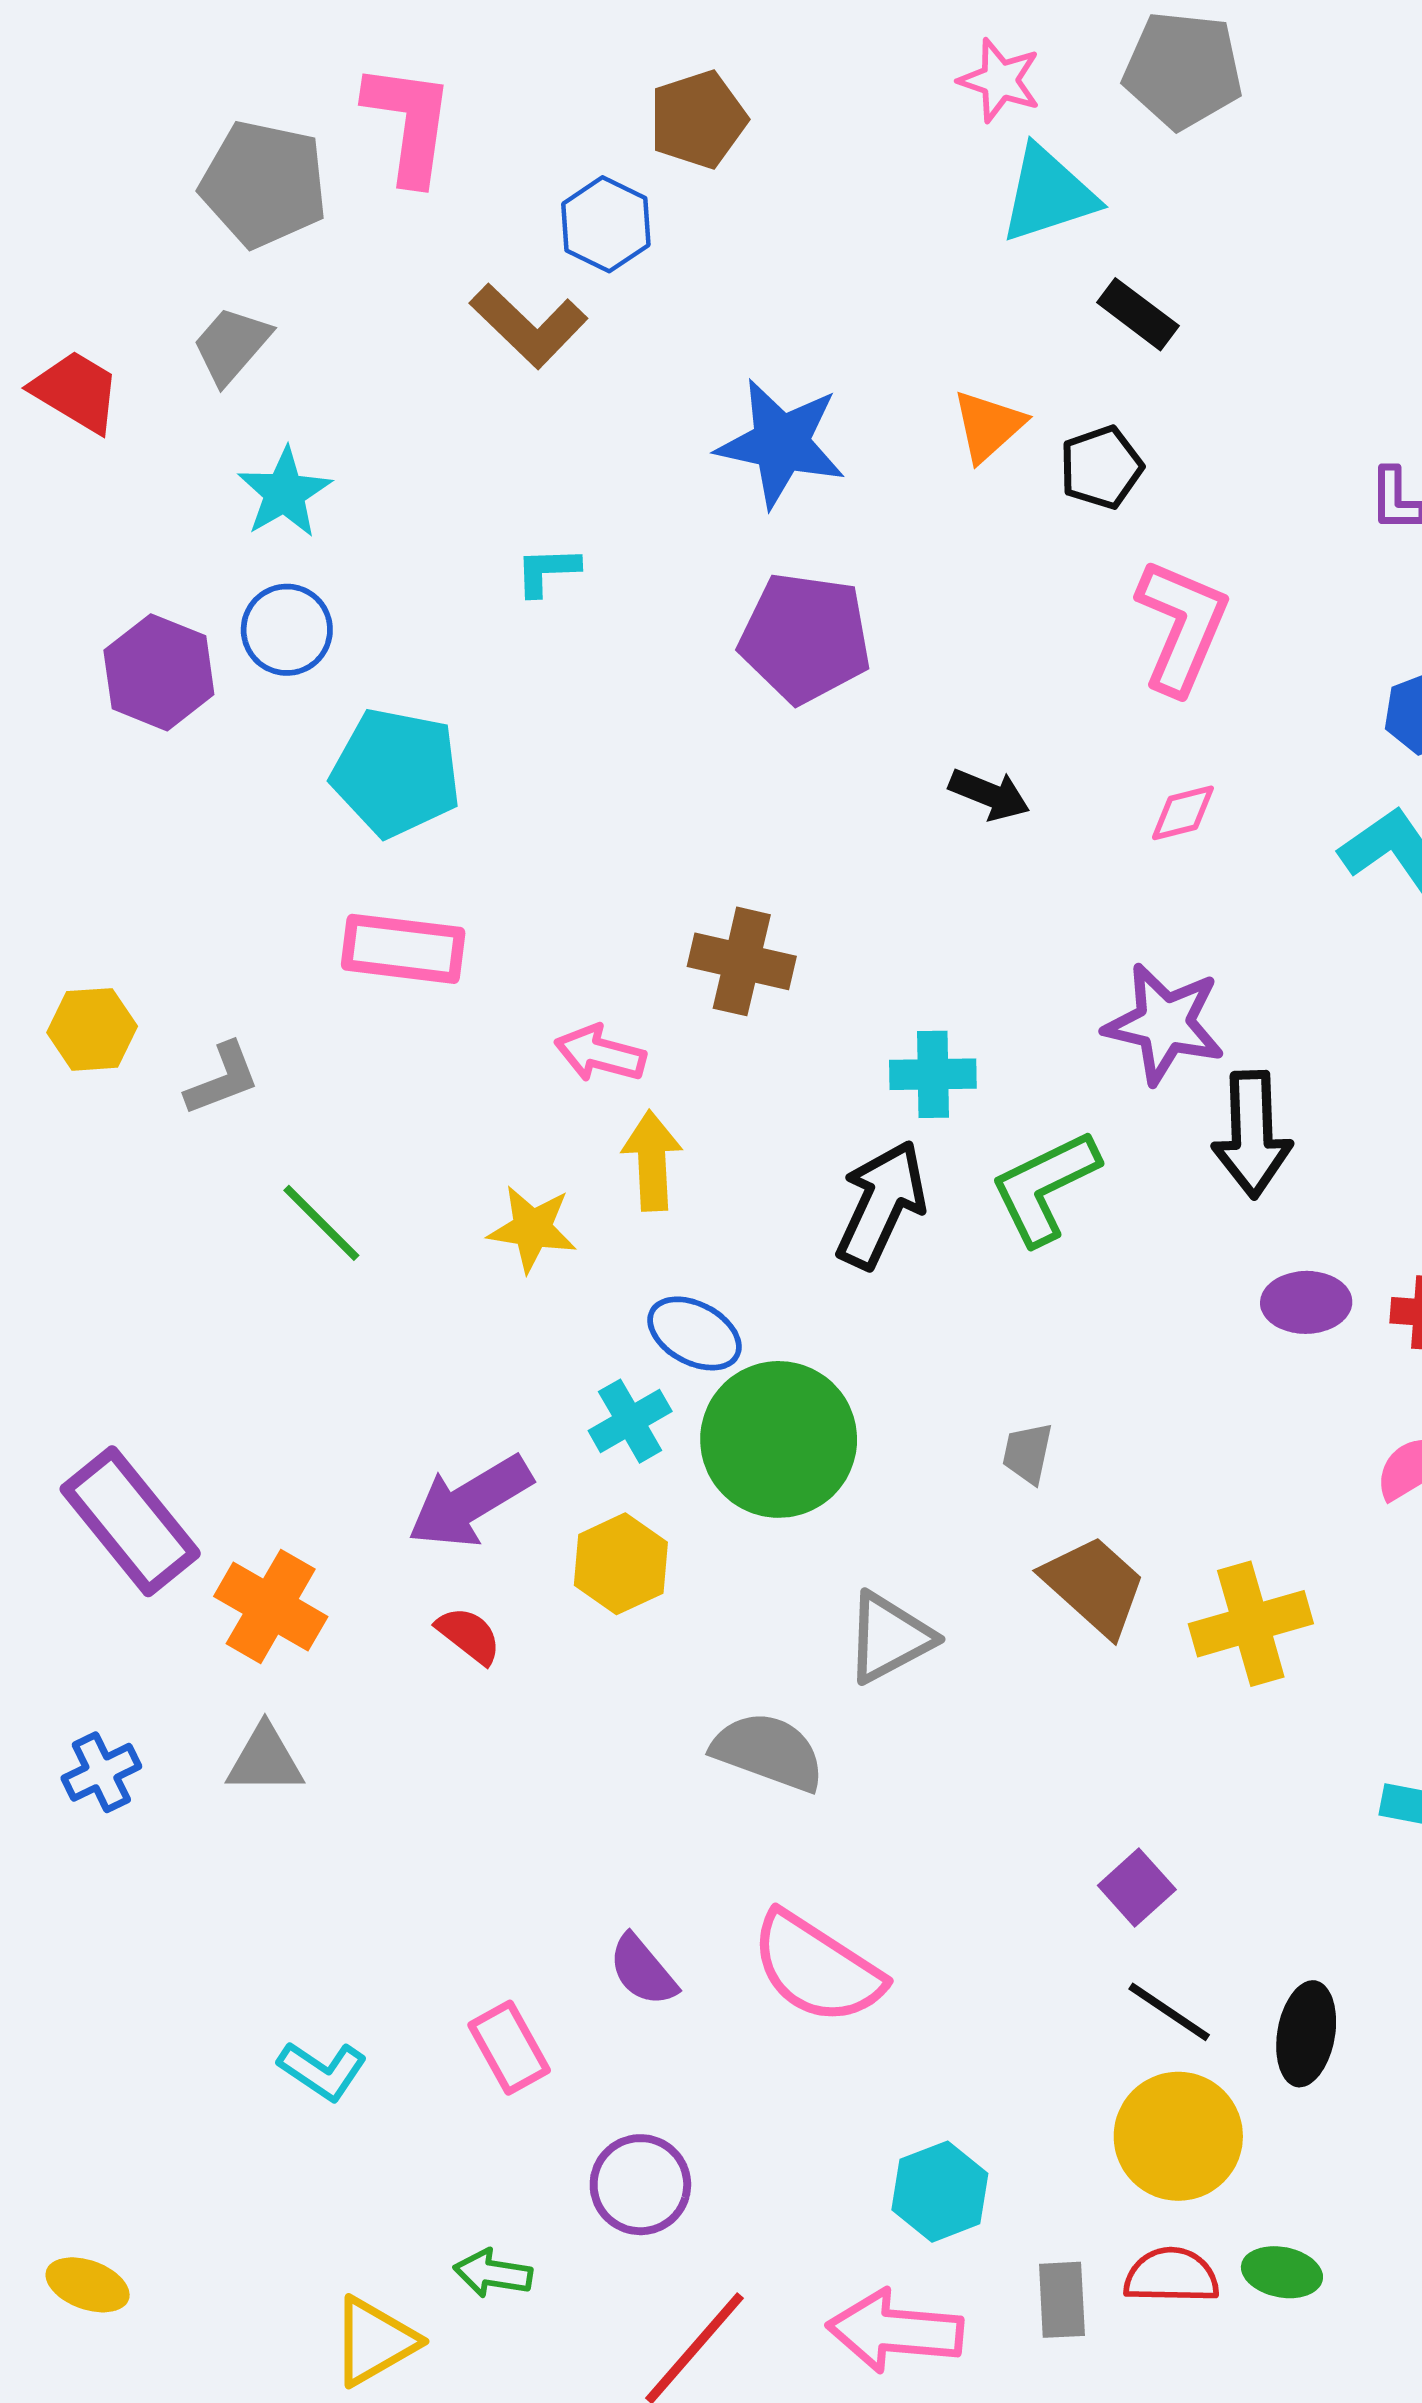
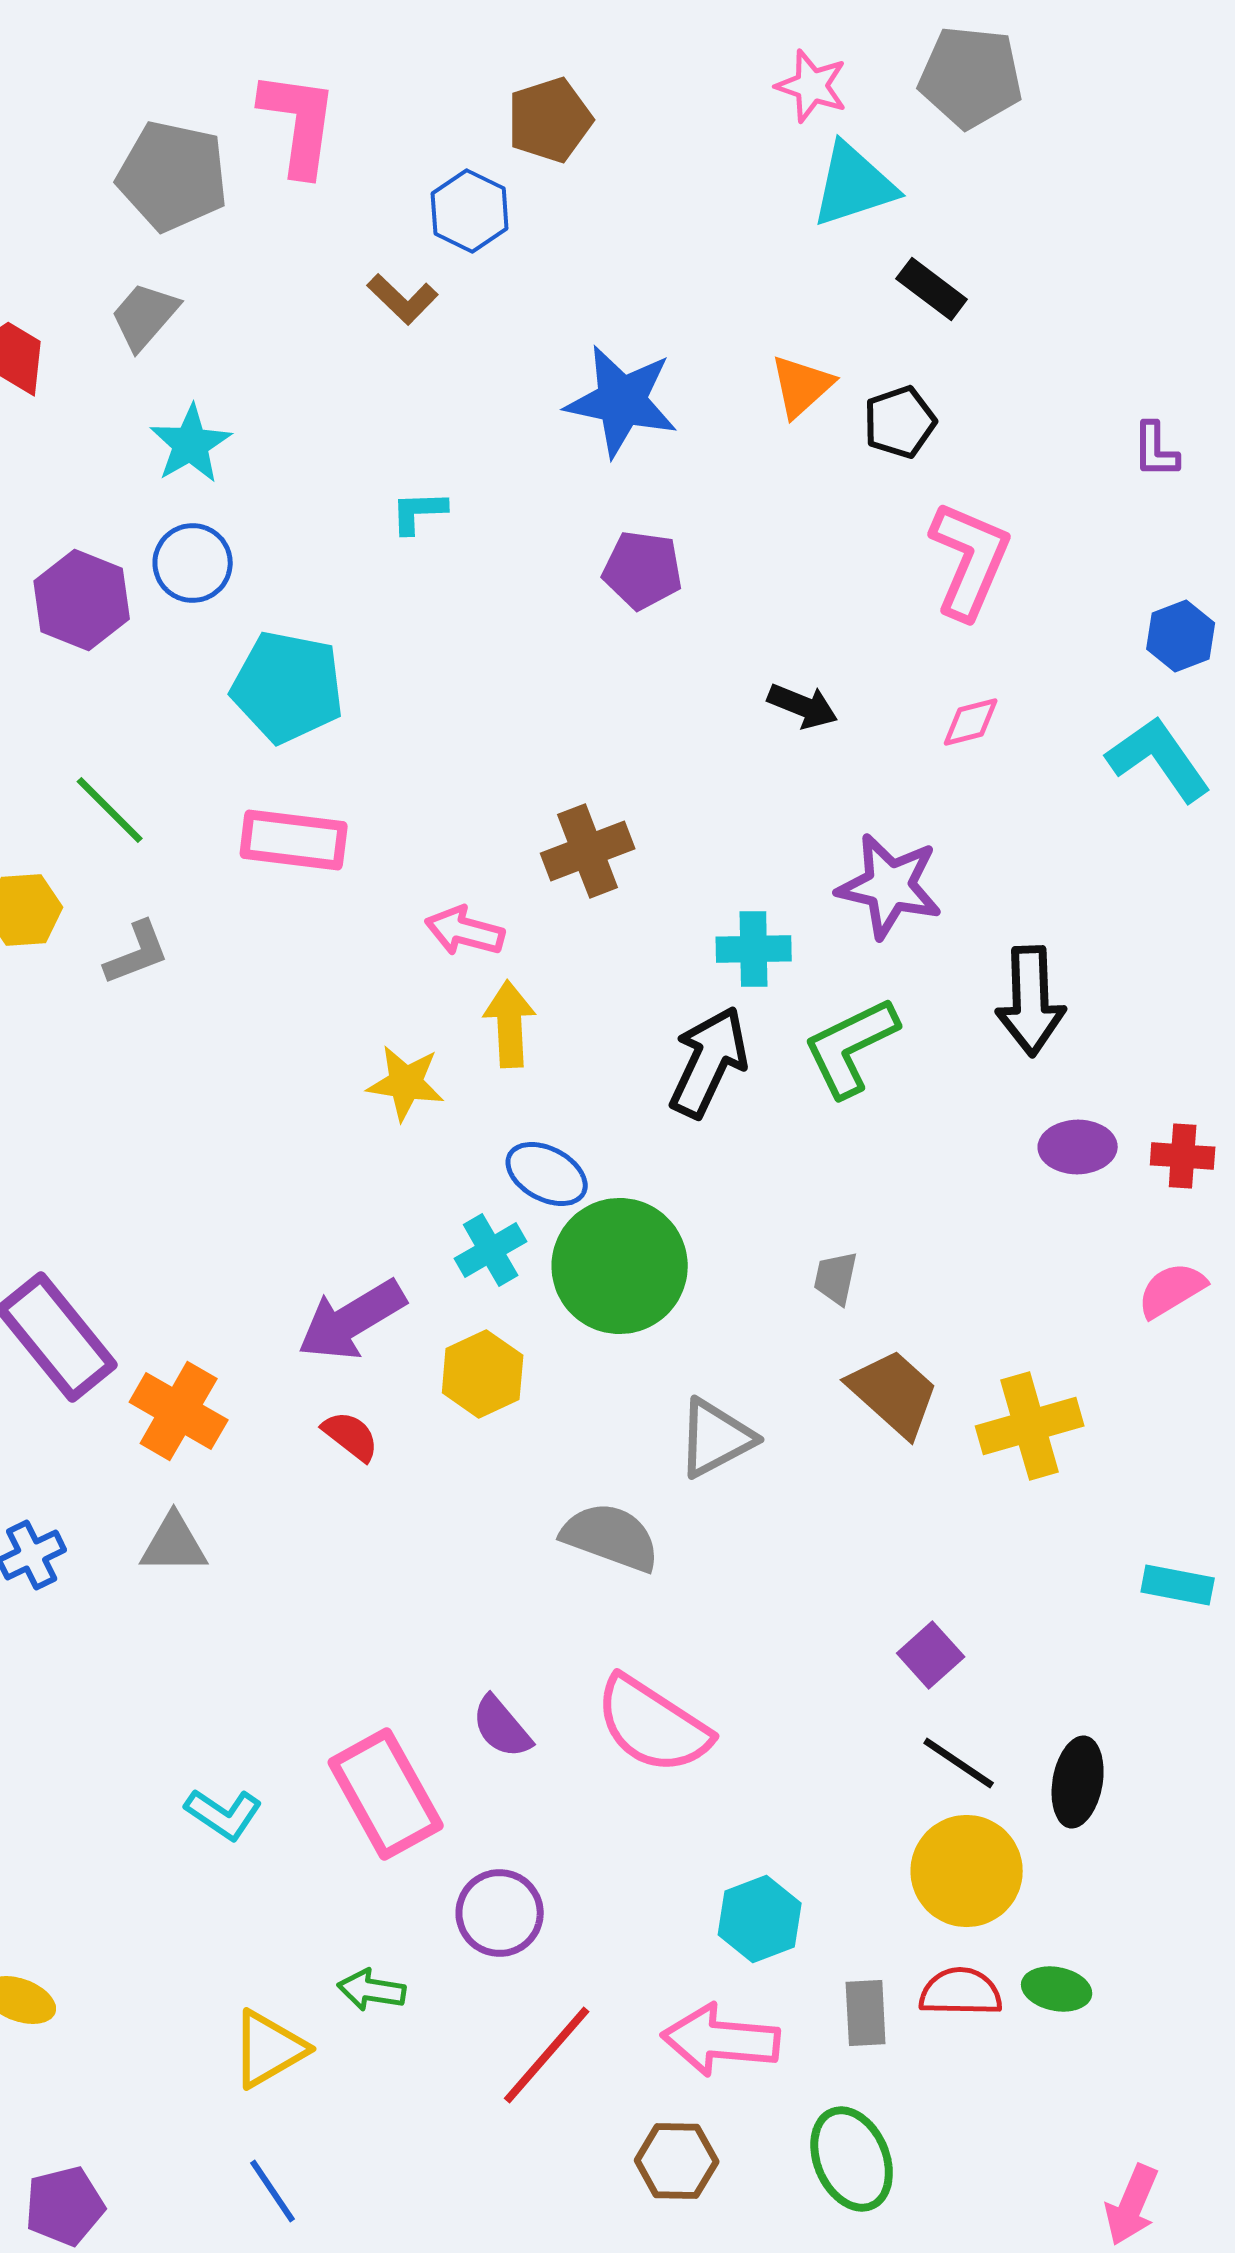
brown L-shape: (529, 326) -> (403, 299), size x0.7
purple pentagon: (805, 638) -> (643, 570), size x0.7
brown cross: (742, 961) -> (588, 851), turned -34
purple star: (1164, 1024) -> (890, 886), moved
green line: (321, 1223) -> (110, 810), moved
pink rectangle: (509, 2048) -> (386, 1794), size x1.6

